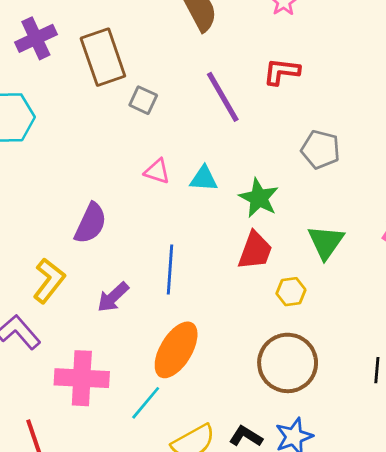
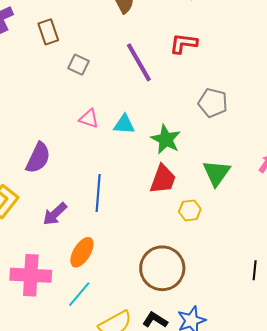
brown rectangle: (103, 57) -> (48, 32), size x0.6
orange ellipse: (176, 350) -> (82, 252), moved, size x0.7
brown circle: (288, 363) -> (162, 268), moved

